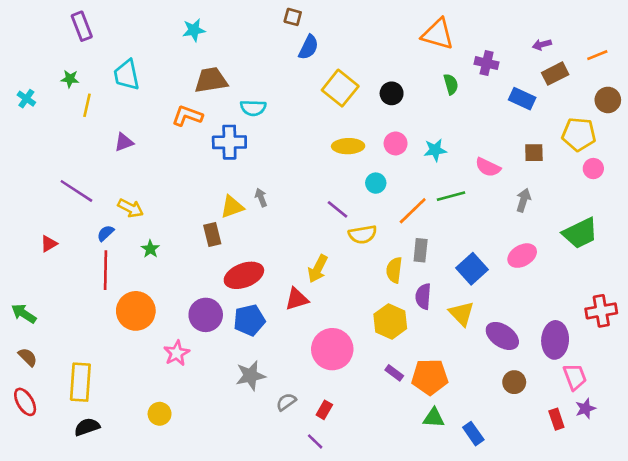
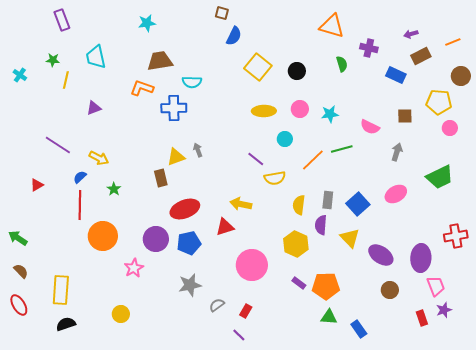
gray rectangle: (421, 250) -> (328, 200), moved
yellow arrow: (318, 269) -> (241, 204), turned 75

